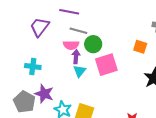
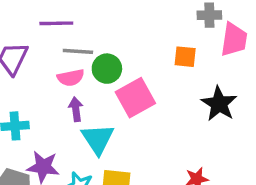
purple arrow: (76, 57) -> (76, 109), moved
cyan triangle: (80, 71) -> (98, 139), moved, size x1.5

